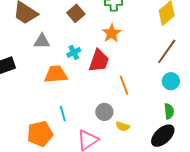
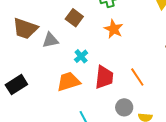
gray triangle: (42, 41) -> (50, 40), moved
red trapezoid: (99, 61) -> (104, 77), moved

